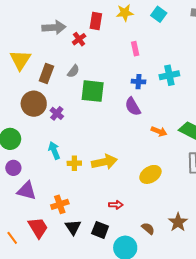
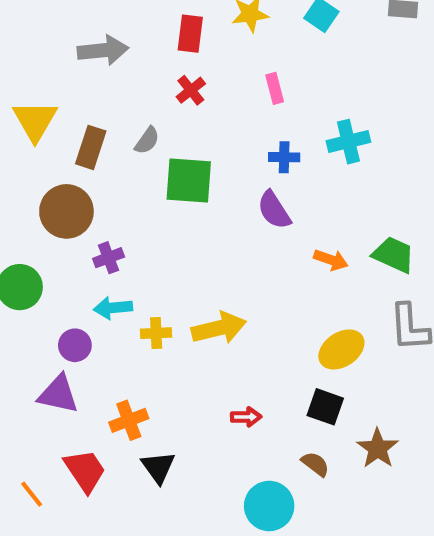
red cross: (79, 39) -> (191, 90), moved
purple cross: (57, 113) -> (109, 258), moved, turned 32
cyan arrow: (54, 150) -> (113, 308), turned -72
purple circle: (13, 168) -> (75, 345), moved
yellow ellipse: (150, 174) -> (341, 349), moved
black square: (100, 230) -> (325, 407), moved

